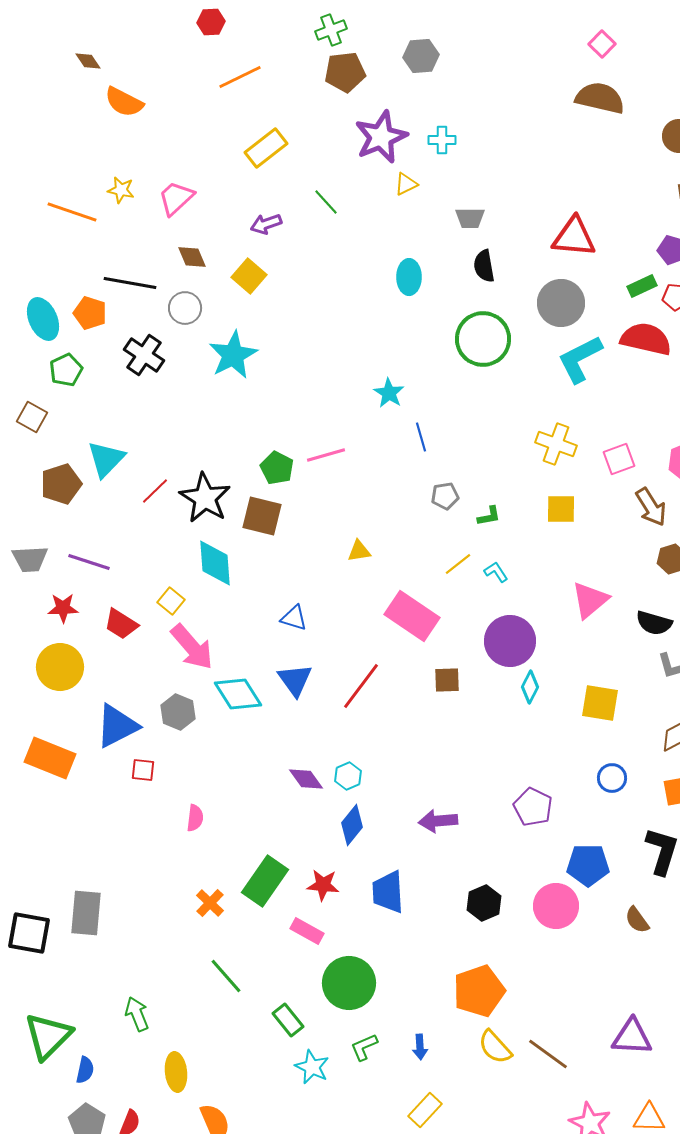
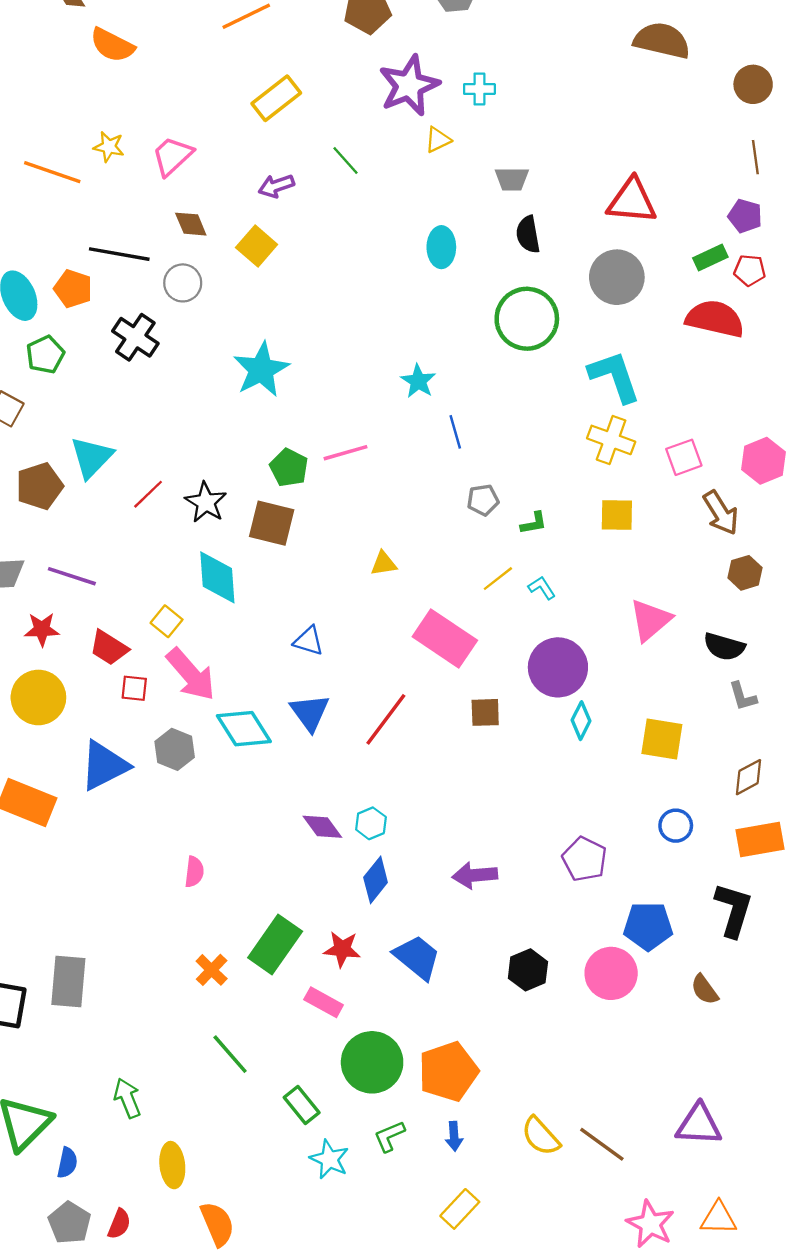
cyan star: (233, 355) -> (261, 370), moved
cyan L-shape: (580, 359) -> (615, 376), moved, turned 98
black star: (205, 498) -> (206, 502), size x0.7
red square: (143, 770) -> (134, 688), moved
blue trapezoid: (388, 892) -> (417, 957), turned 132
orange pentagon: (479, 991) -> (448, 1072), moved

